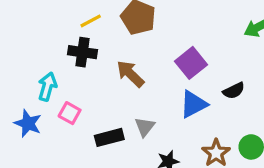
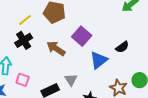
black cross: (82, 52) -> (24, 40), turned -30
purple square: (191, 63) -> (82, 36), moved

